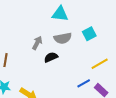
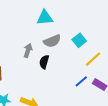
cyan square: (89, 34) -> (79, 40), moved
black semicircle: (51, 57) -> (44, 62), turned -40

